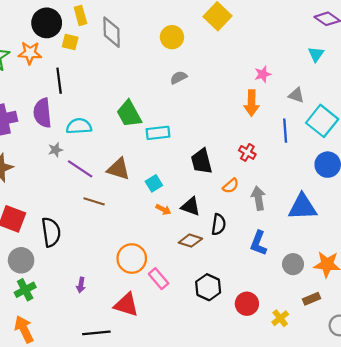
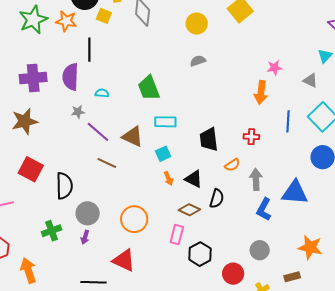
gray triangle: (296, 95) -> (310, 81), moved
cyan semicircle: (79, 126) -> (102, 93), size x0.6
cyan rectangle: (158, 133) -> (165, 122), moved
red cross: (247, 152) -> (251, 137), turned -35
orange arrow: (163, 209) -> (169, 178), turned 32
blue L-shape: (258, 243) -> (264, 209), moved
gray circle: (21, 260) -> (88, 213), moved
gray circle: (293, 264) -> (260, 250), moved
pink rectangle: (159, 279) -> (177, 235), moved, turned 48
green cross: (25, 290) -> (52, 231), moved

